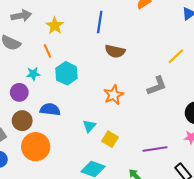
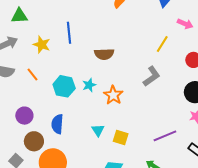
blue line: (100, 22) -> (69, 33), moved
orange line: (48, 51) -> (33, 75), moved
cyan star: (33, 74) -> (89, 85), moved
blue semicircle: (50, 109) -> (57, 124), turned -78

